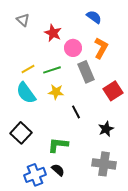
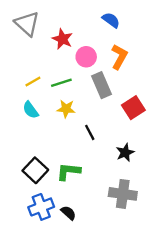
gray triangle: (23, 20) -> (27, 24), size x1.6
cyan semicircle: (26, 93) -> (31, 110), size x0.7
black square: (21, 133) -> (35, 170), moved
black semicircle: (58, 170) -> (68, 213), moved

